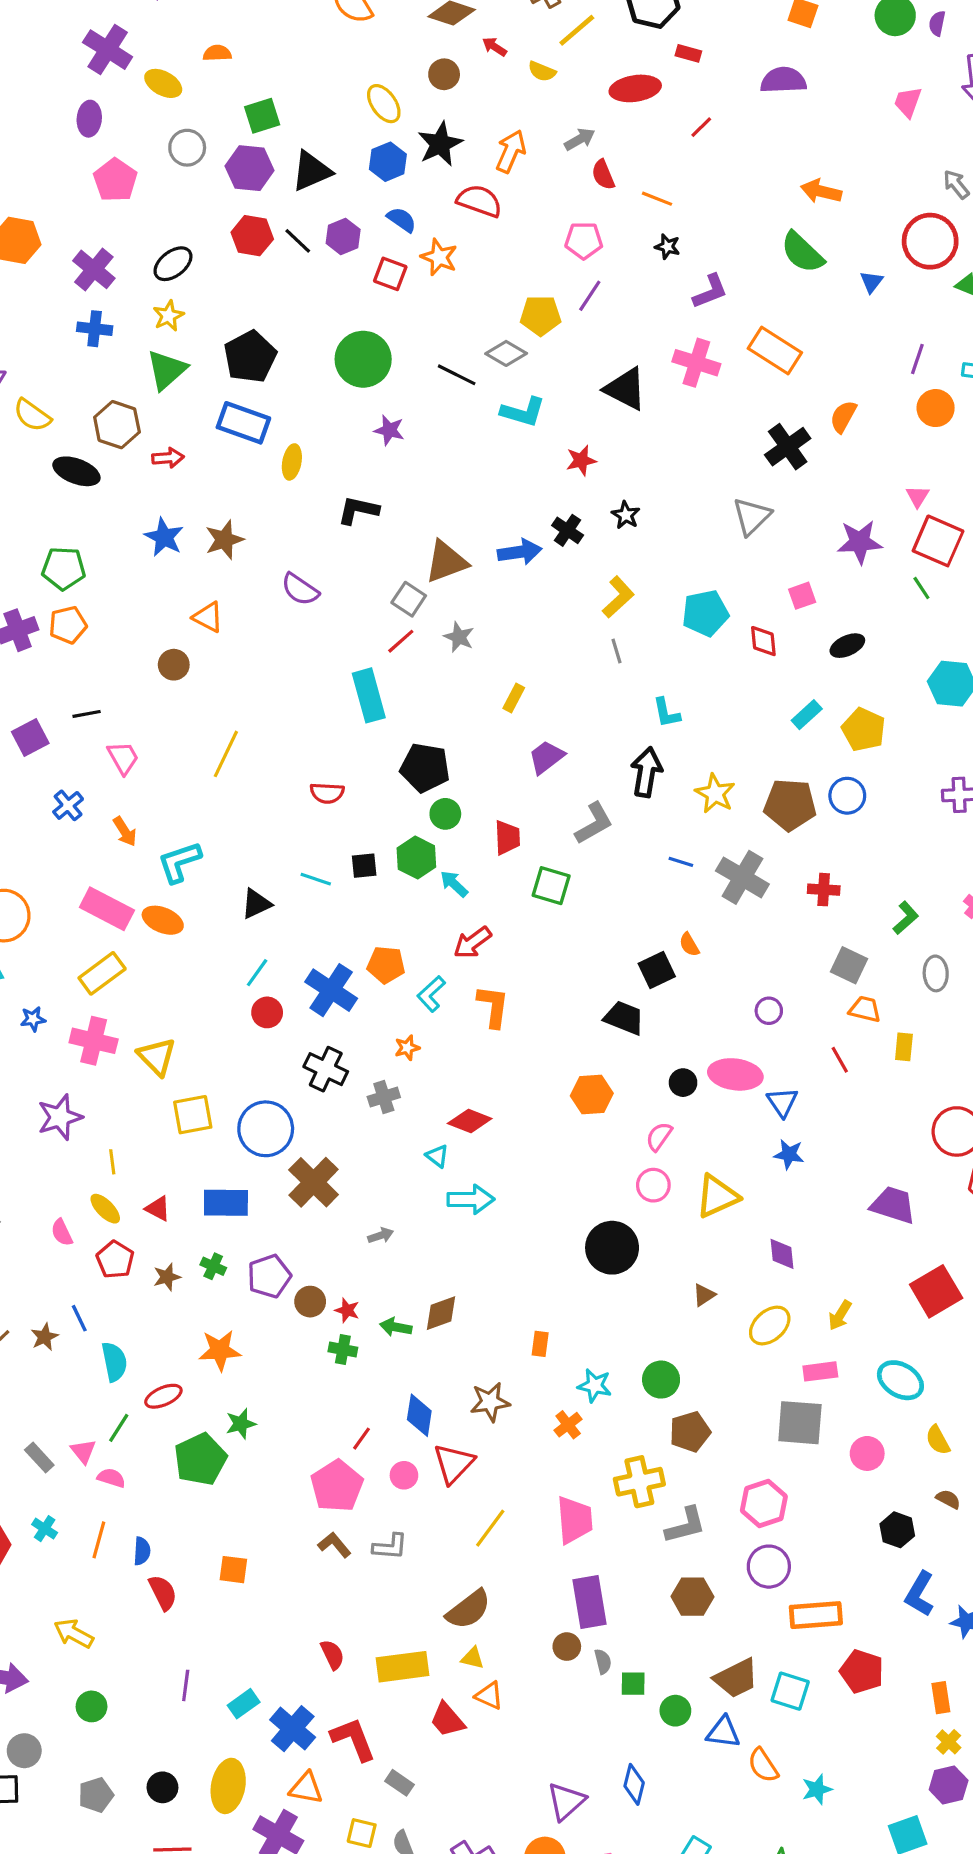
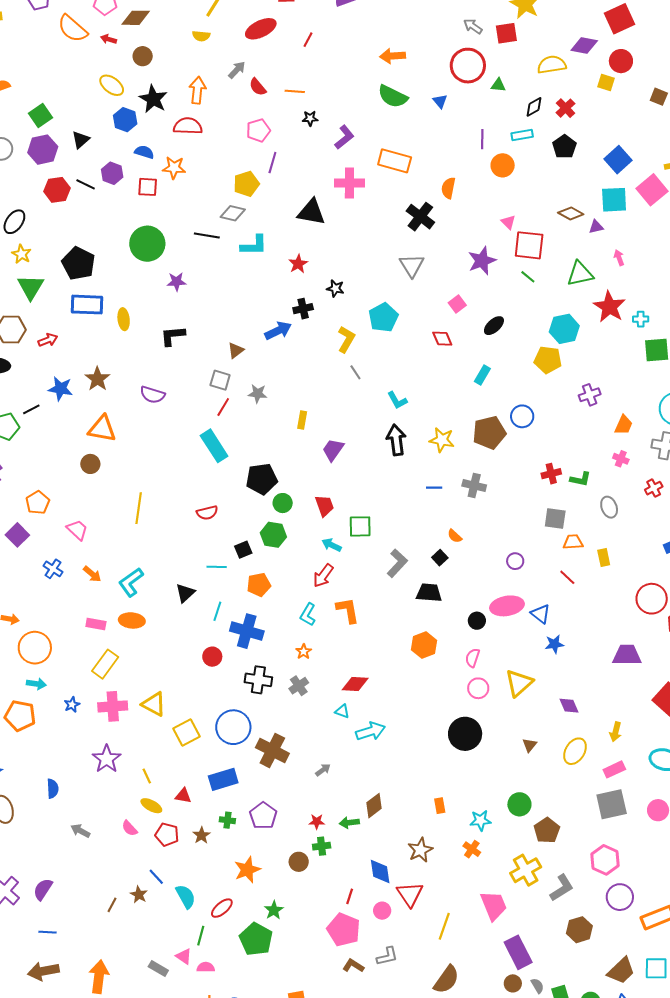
red arrow: (494, 47) -> (109, 39), moved
black triangle: (311, 171) -> (81, 140), size x0.7
black cross: (568, 530) -> (303, 309), turned -30
brown triangle: (446, 562) -> (236, 350), size x0.6
cyan pentagon: (705, 613) -> (383, 317), moved
orange triangle: (208, 617) -> (102, 429), size x1.4
orange pentagon: (68, 625) -> (38, 502), moved
black line: (87, 714) -> (31, 409), moved
yellow pentagon: (864, 729) -> (548, 360), moved
gray L-shape: (594, 823) -> (397, 563), moved
gray cross: (742, 877) -> (474, 485), size x0.7
cyan arrow: (454, 884) -> (332, 545), moved
red cross: (824, 890) -> (551, 474), moved
pink rectangle: (107, 909) -> (96, 624), size x0.6
green L-shape: (906, 918) -> (580, 479), turned 70
orange pentagon: (386, 965) -> (259, 585), moved
black square: (657, 970) -> (440, 558), size x0.7
cyan line: (257, 973) -> (217, 611), moved
brown circle: (310, 1302) -> (299, 862), moved

